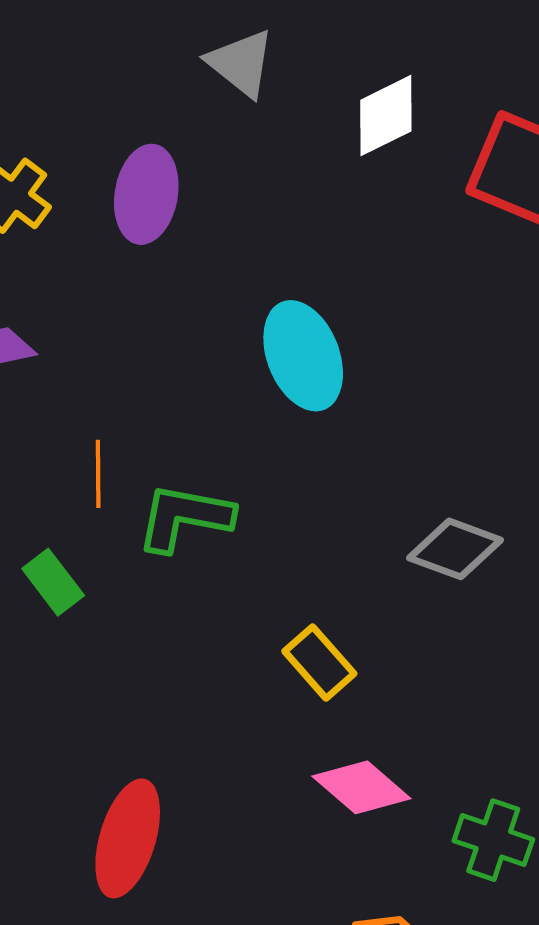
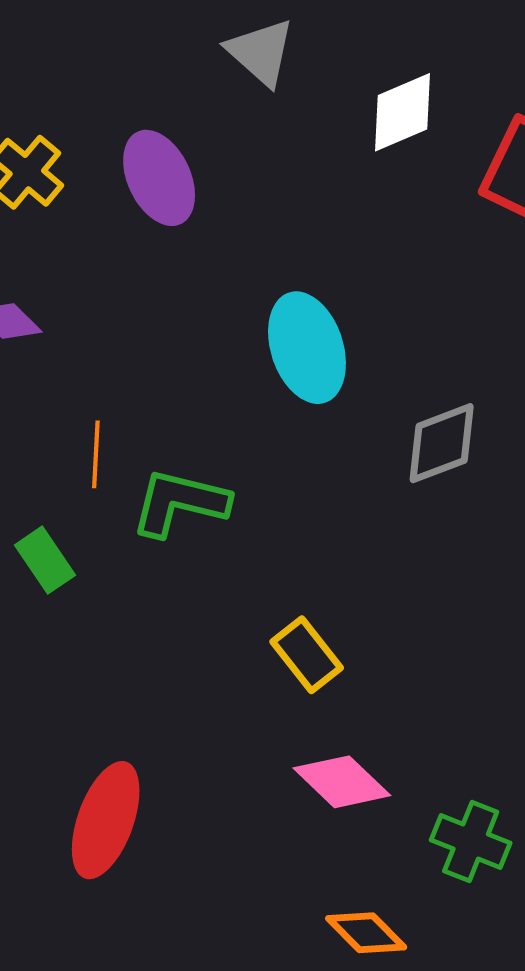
purple ellipse: (146, 194) -> (159, 178), turned -38
gray diamond: (455, 549) -> (442, 443), moved, turned -44

